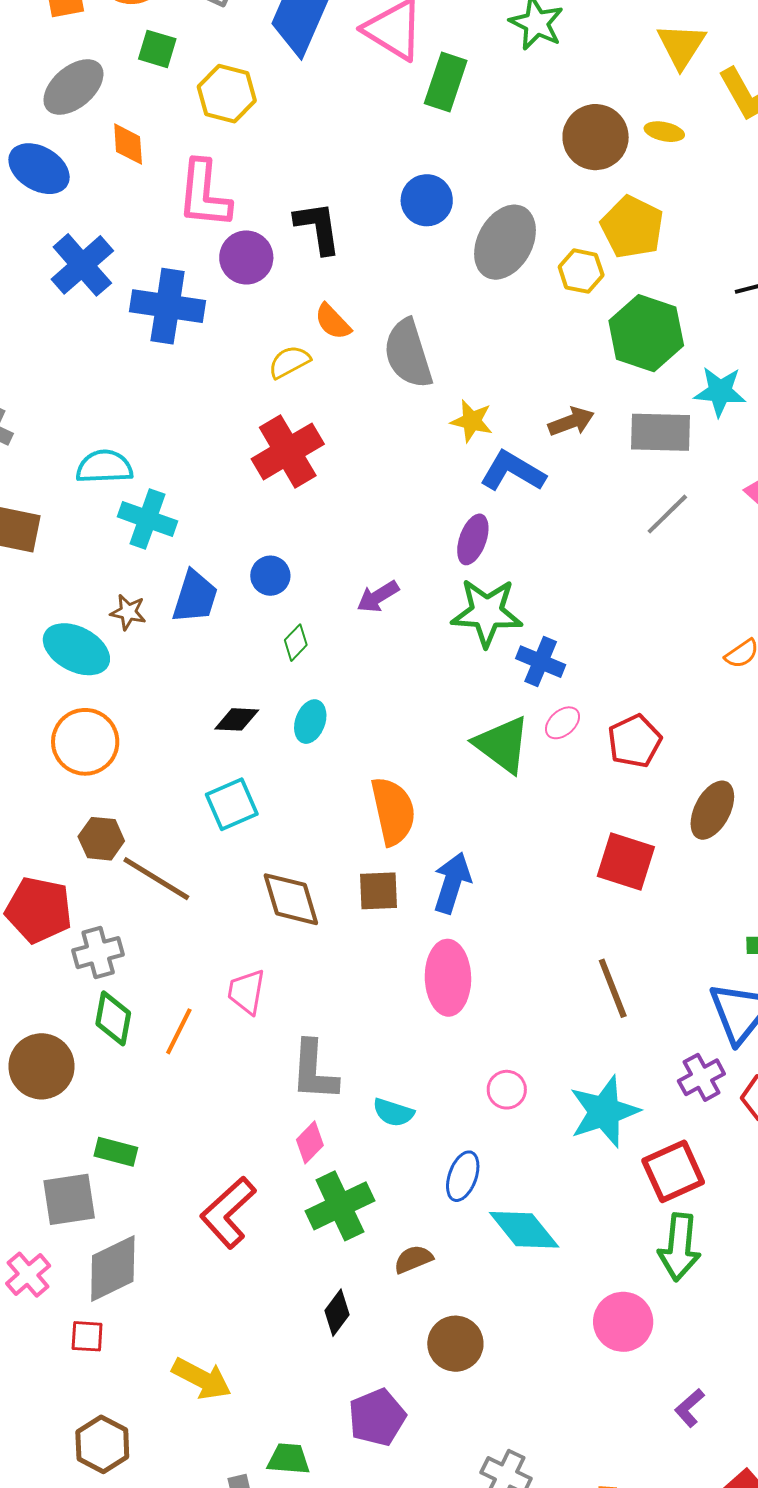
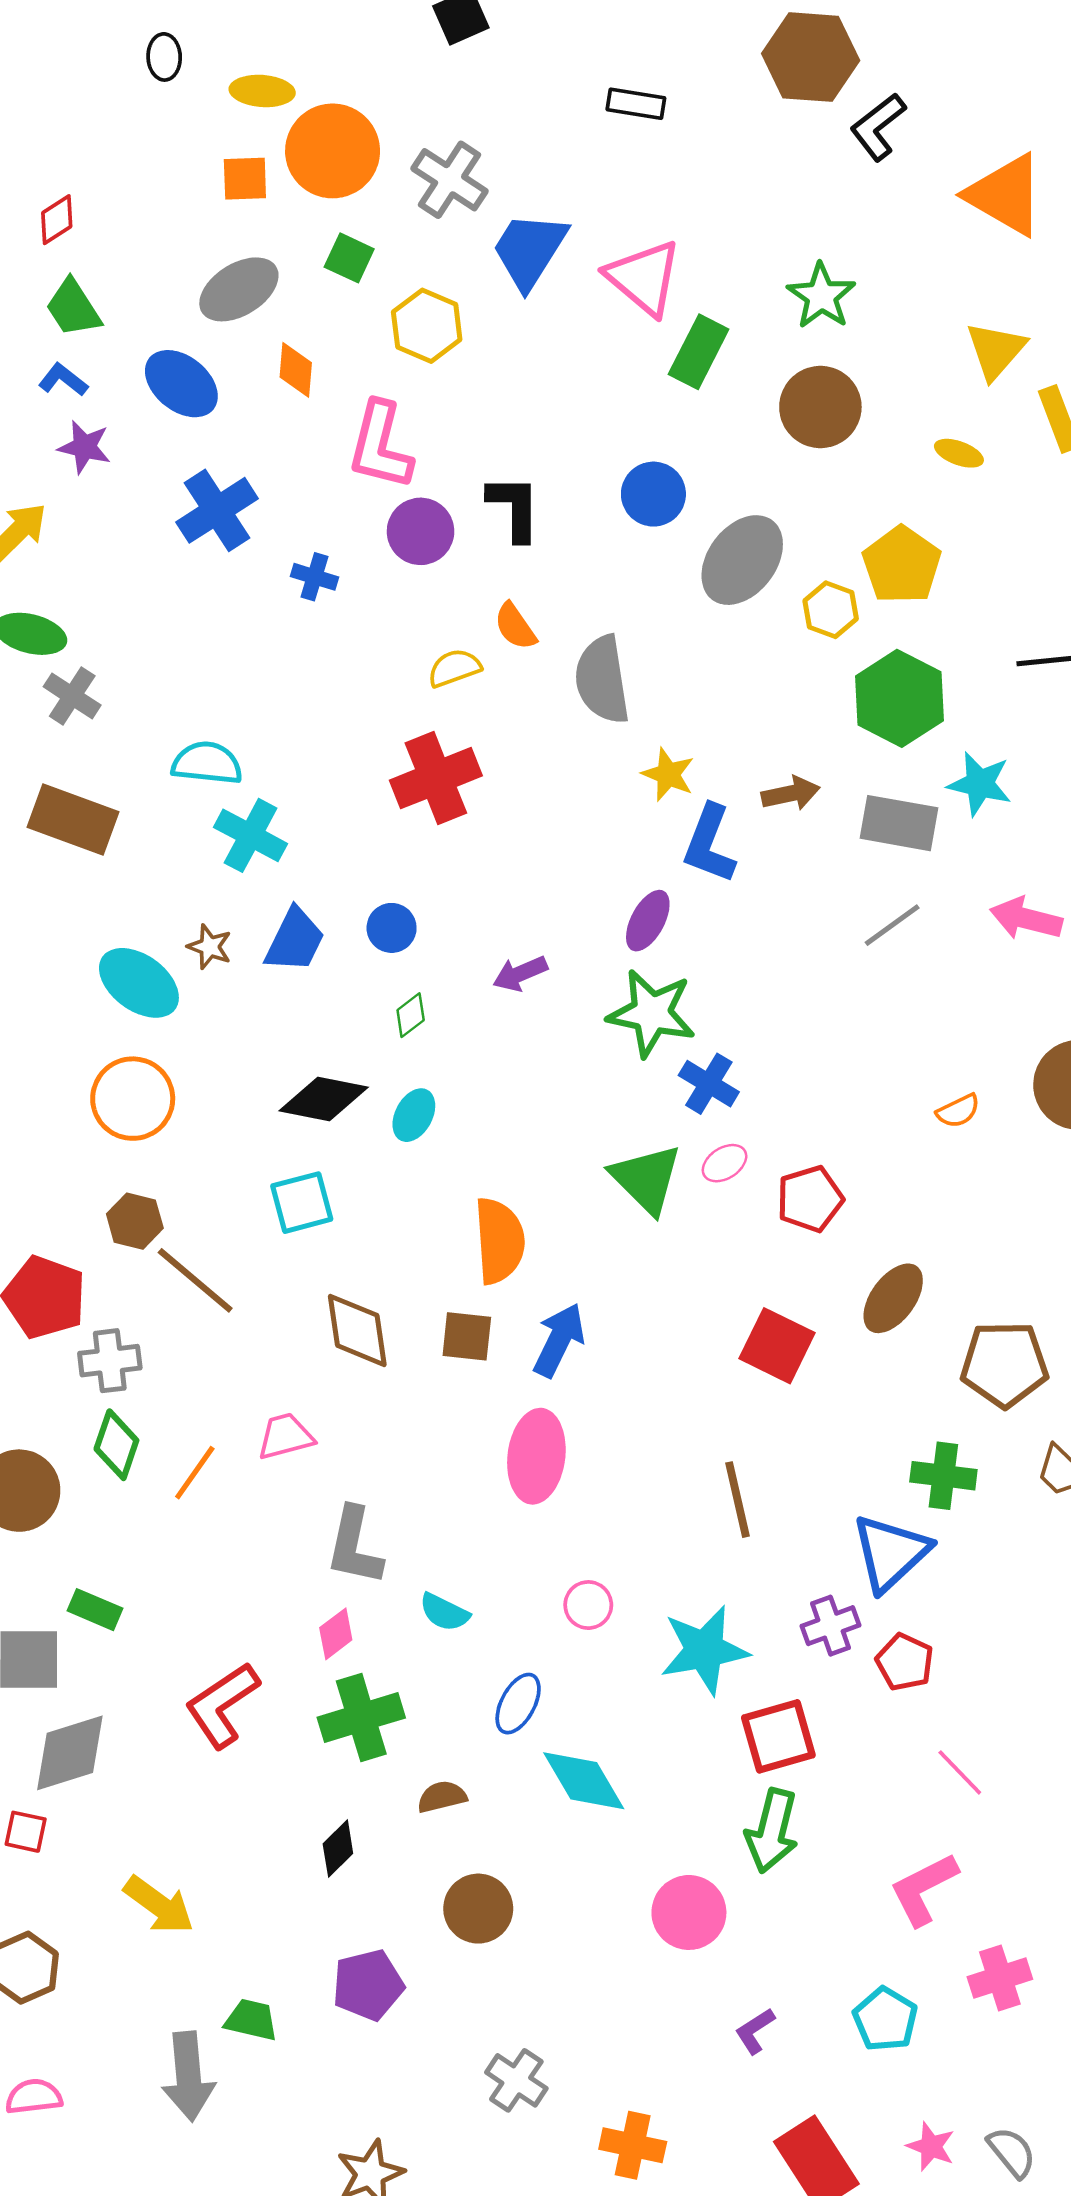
brown circle: (596, 137) -> (820, 407), moved
blue cross: (168, 306) -> (314, 577), size x0.5
blue L-shape: (513, 471) -> (709, 844), turned -108
black diamond: (237, 719) -> (324, 1099), size x1.5
pink trapezoid: (246, 992) -> (285, 1436), turned 57

